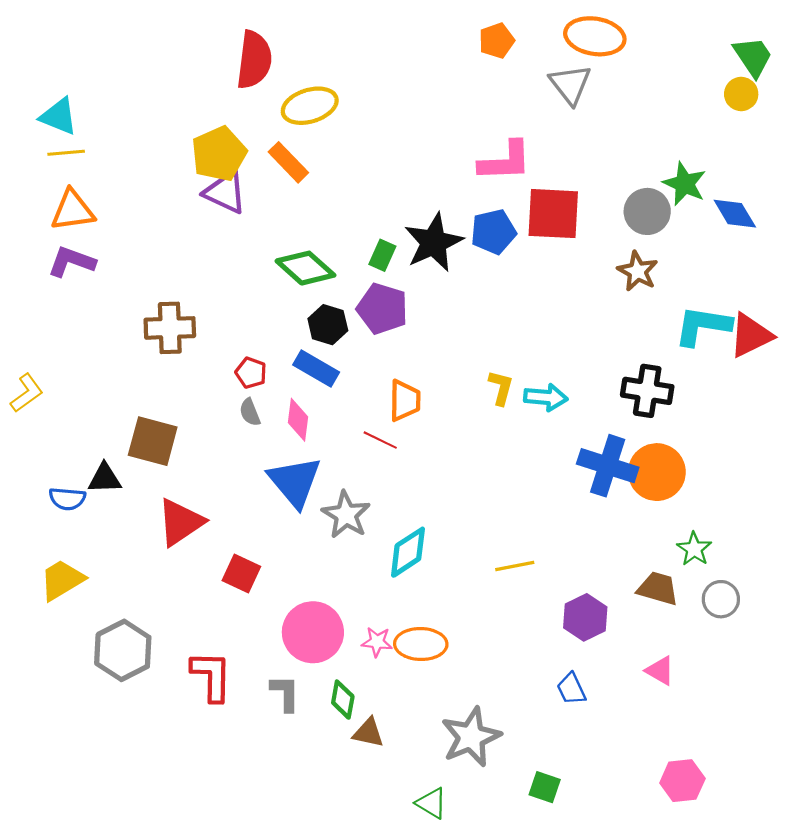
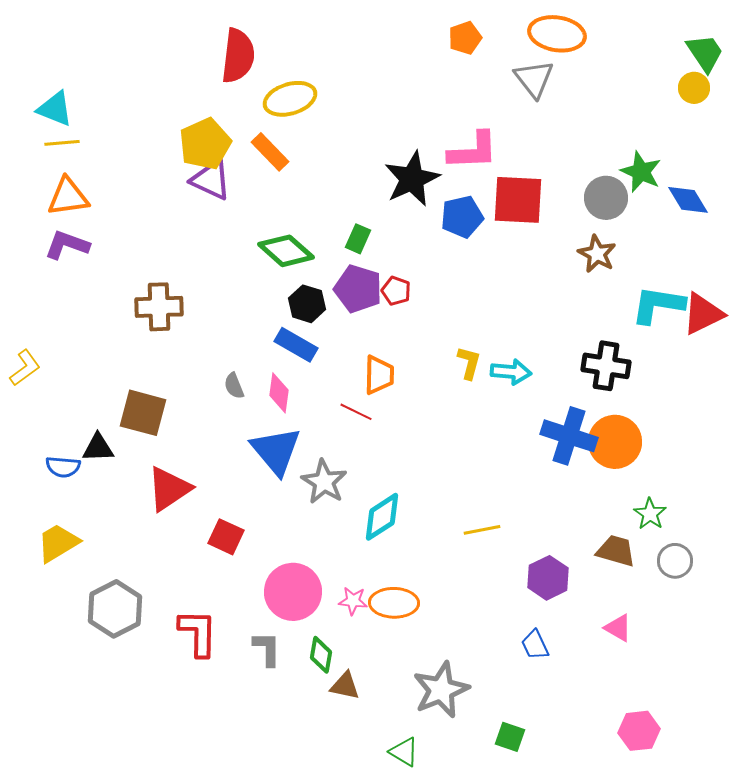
black star: (434, 242) -> (412, 179), moved
red pentagon: (251, 373) -> (396, 291), moved

